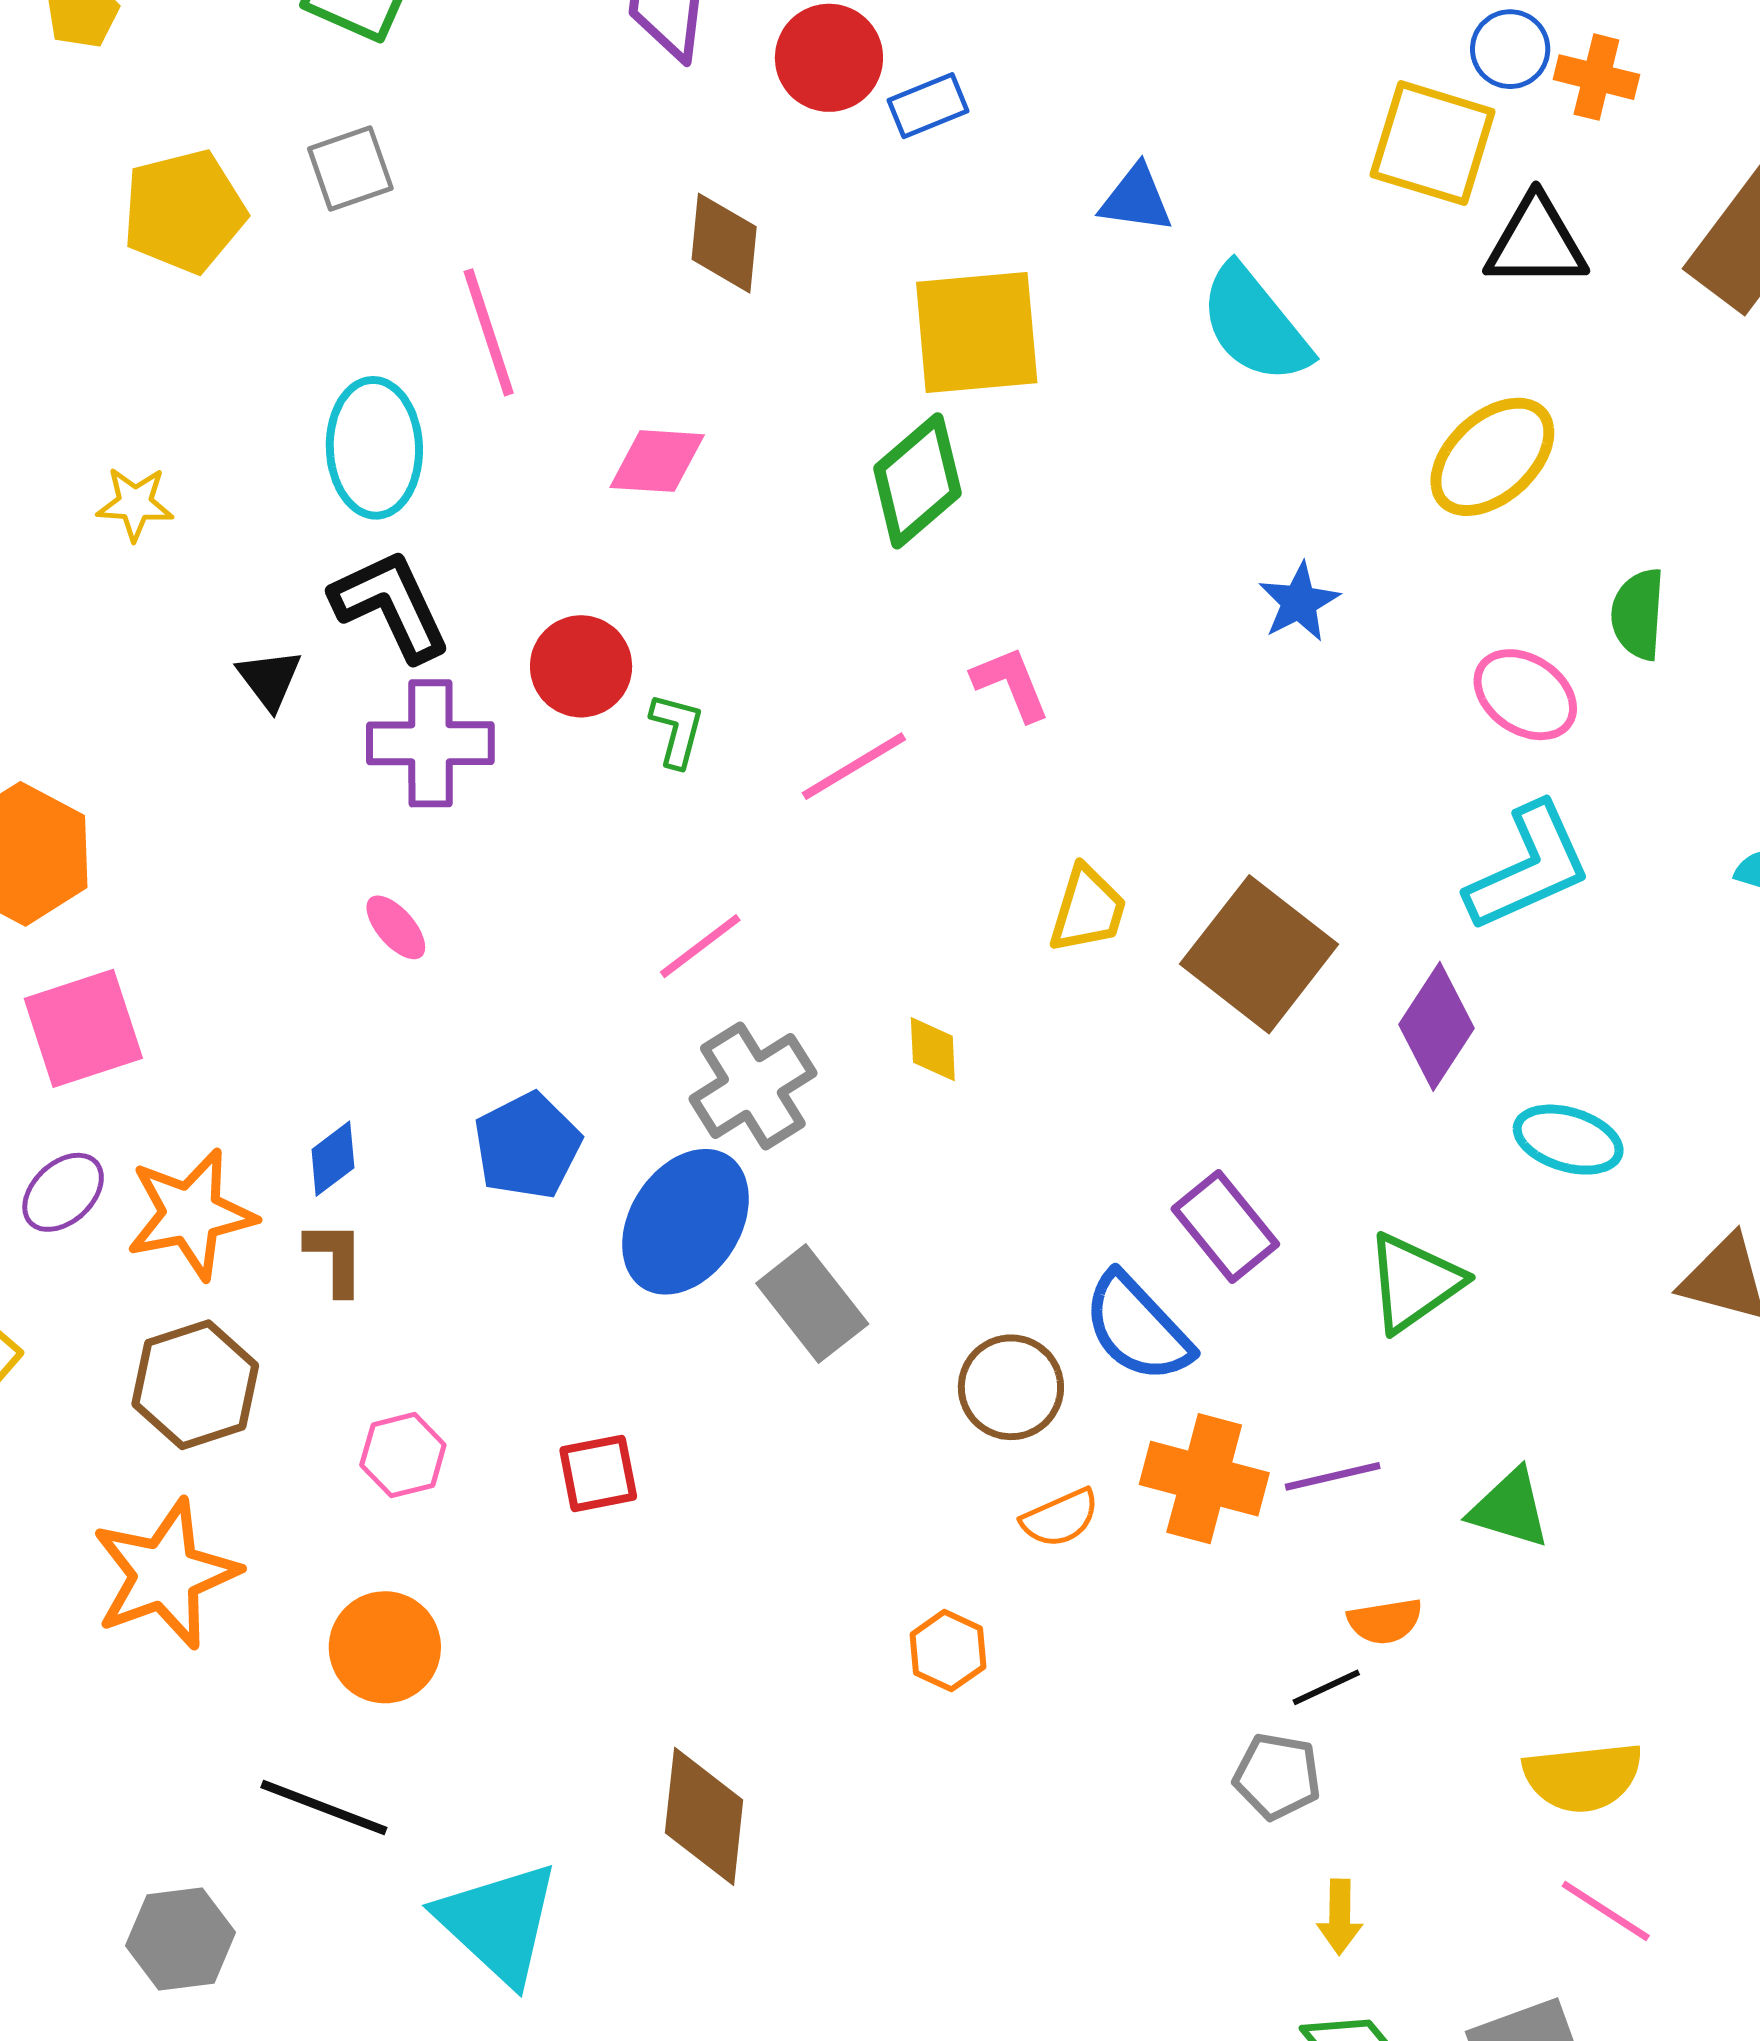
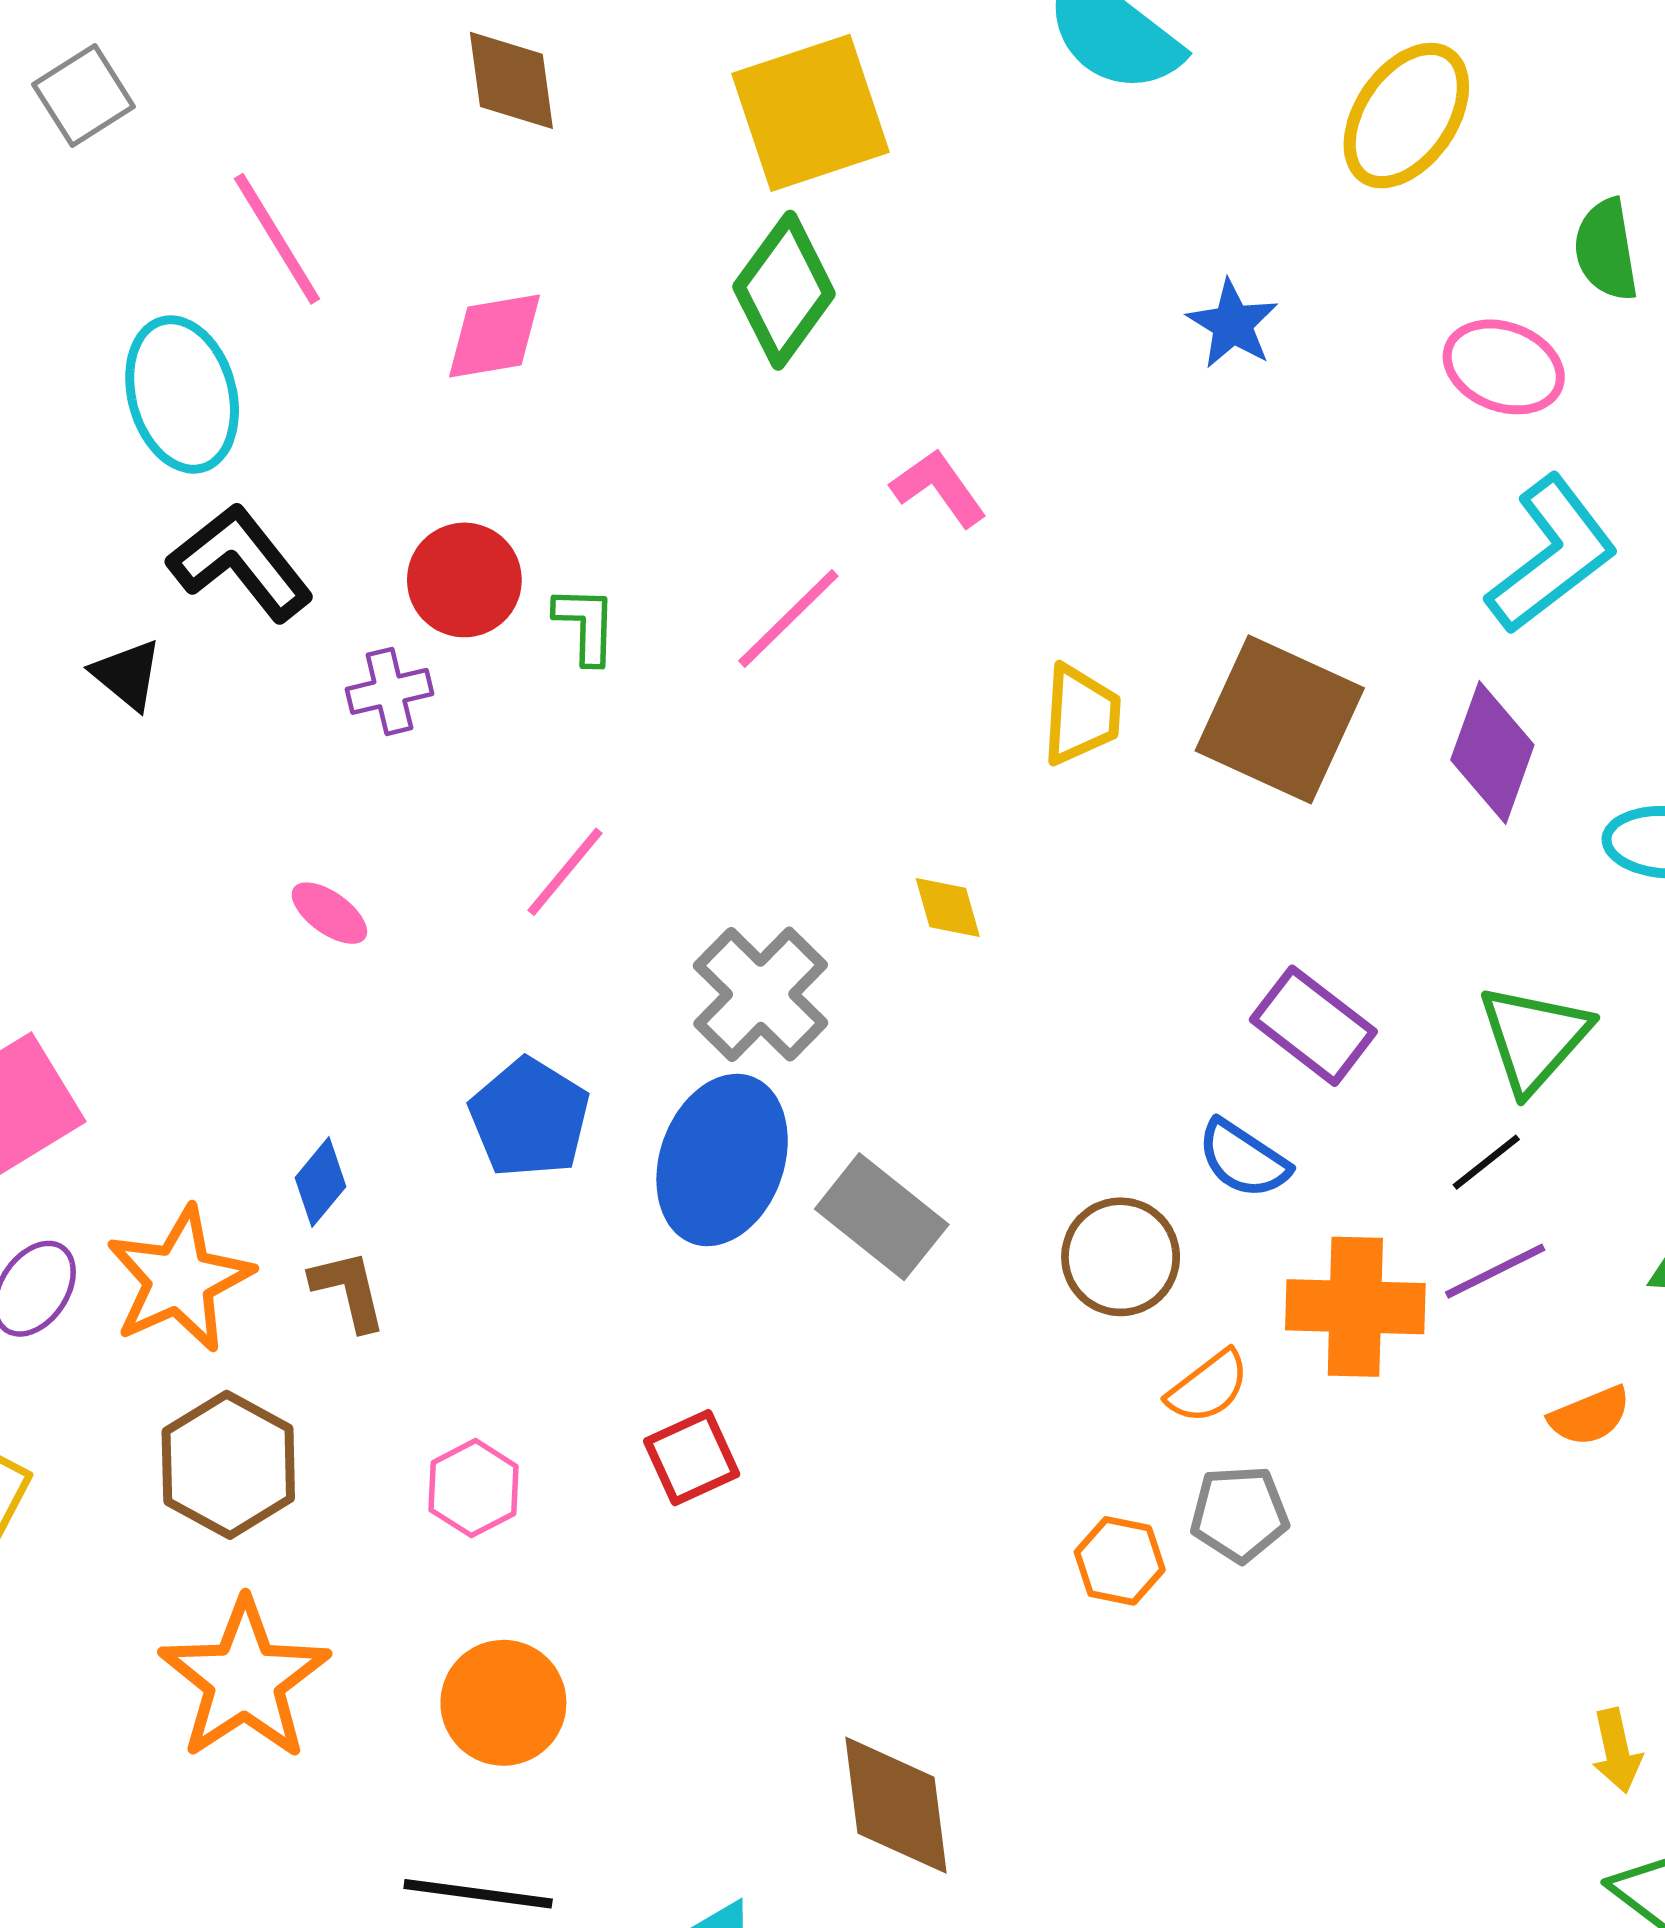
purple cross: (430, 743) -> (389, 691), moved, size x0.6
pink line: (700, 946) -> (565, 872), moved
blue semicircle: (1137, 1328) -> (1243, 1159), size x0.7
black line: (1326, 1687) -> (1486, 1162), moved
gray pentagon: (1277, 1776) -> (1239, 1514), moved

